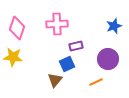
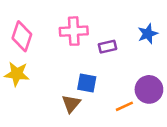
purple rectangle: (76, 46) -> (107, 47), moved
purple circle: (108, 59) -> (149, 89), moved
blue square: (67, 64) -> (87, 83), turned 35

